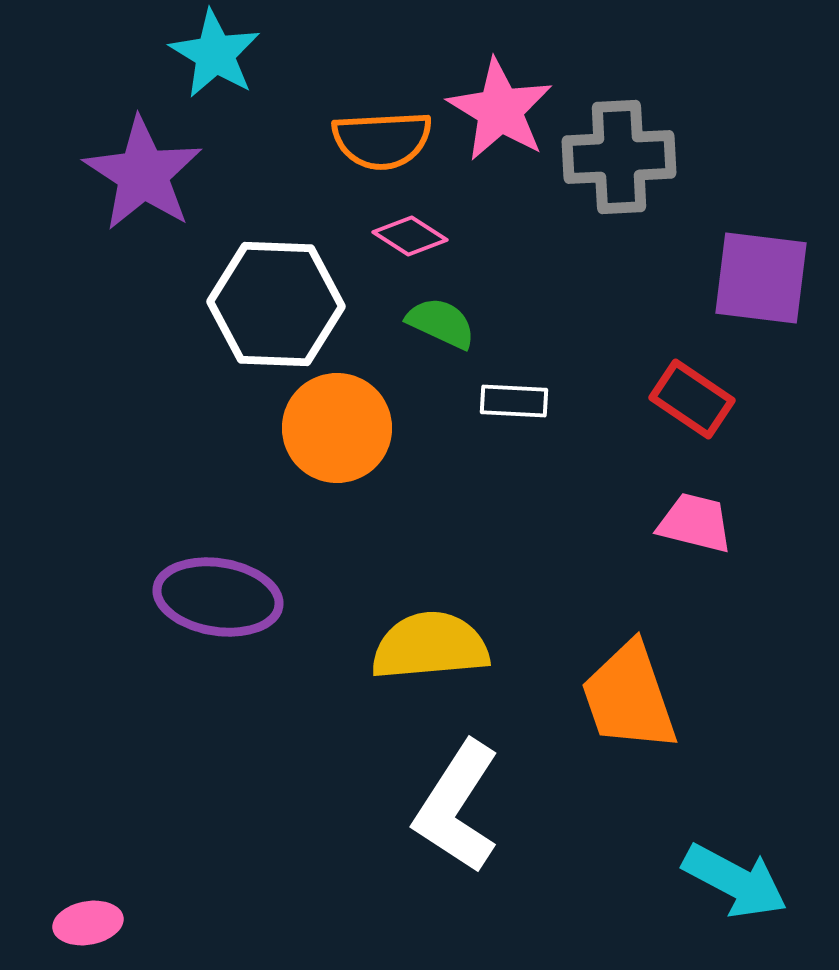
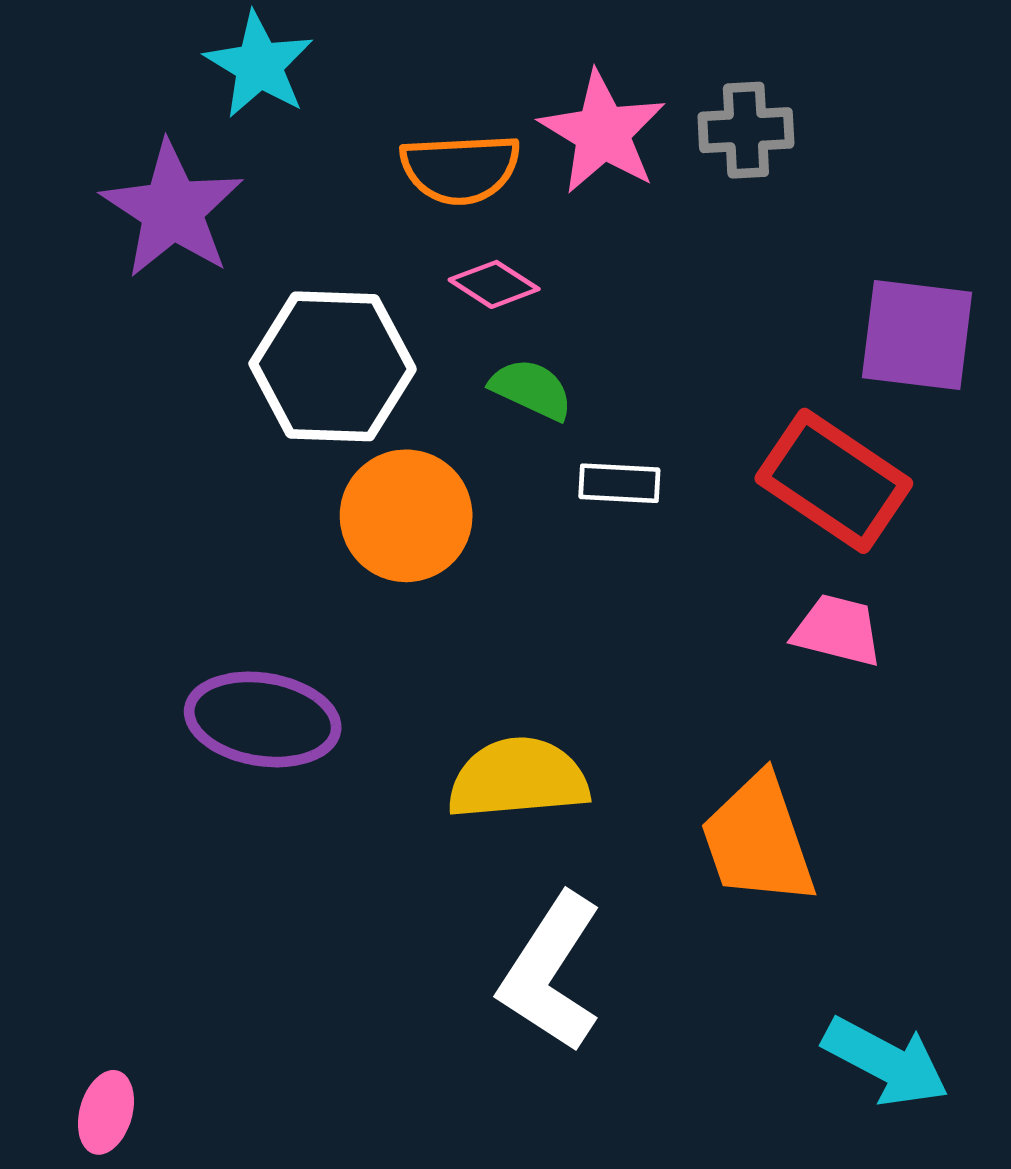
gray cross: (619, 157) -> (746, 130), moved, size x0.7
red rectangle: (692, 399) -> (834, 481), size x1.5
pink ellipse: (88, 923) -> (106, 1112), turned -64

